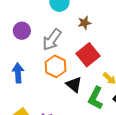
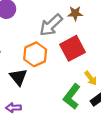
gray arrow: (52, 40) -> (51, 25), moved
black triangle: (74, 85) -> (18, 77), moved

